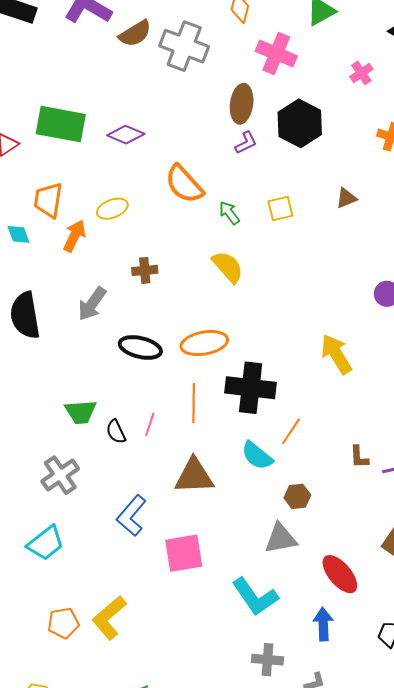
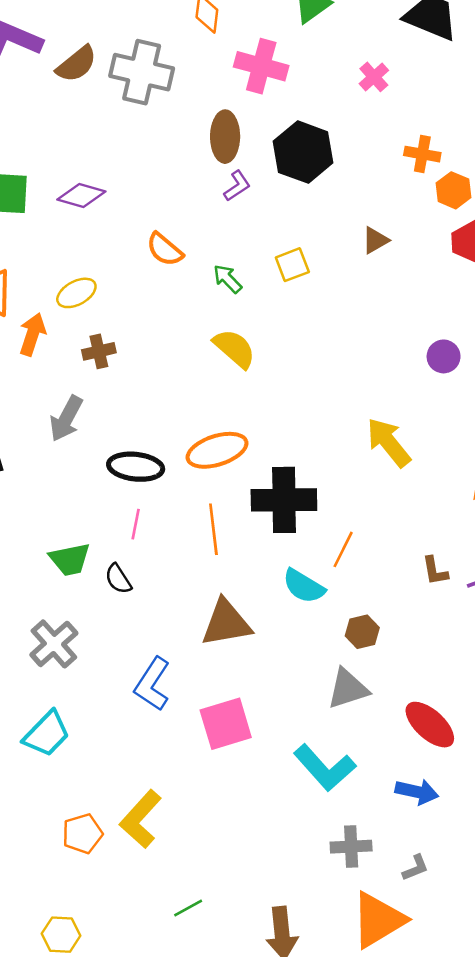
orange semicircle: (184, 184) -> (165, 249), size x0.7
brown cross: (145, 270) -> (99, 351), moved
pink line: (150, 424) -> (136, 524), moved
blue arrow: (323, 624) -> (417, 792), turned 112

